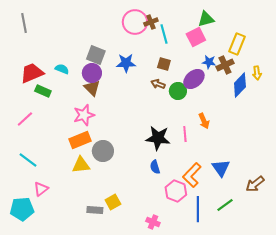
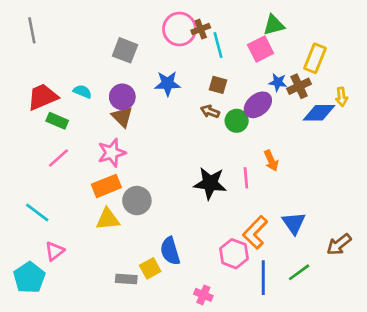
gray square: (96, 55) -> (125, 50), moved
blue diamond: (240, 85) -> (319, 113), turned 45
pink line: (25, 119) -> (58, 158), moved
blue semicircle: (155, 167) -> (170, 251), moved, size x1.5
cyan pentagon: (22, 209) -> (29, 278), turned -30

